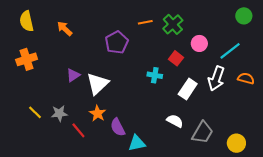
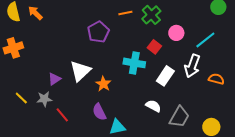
orange arrow: (65, 29) -> (35, 13), moved
purple triangle: (73, 75) -> (54, 79), moved
cyan cross: (155, 75) -> (134, 63), size x1.5
orange semicircle: (246, 78) -> (216, 79), moved
orange star: (98, 113) -> (103, 84), moved

